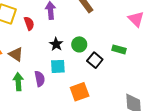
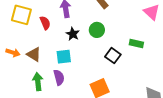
black star: (56, 44) -> (73, 34), moved
green circle: (79, 44) -> (97, 30), moved
cyan square: (58, 66) -> (64, 57), moved

